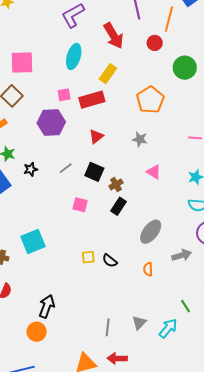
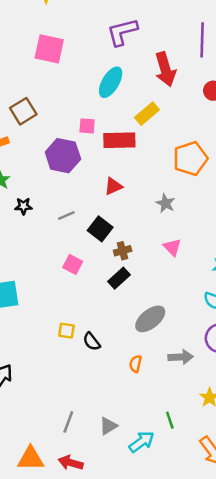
pink square: (22, 63) -> (49, 49), moved

